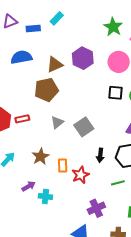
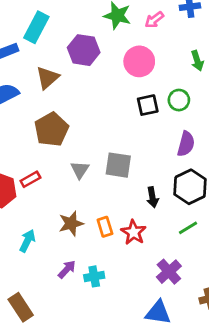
cyan rectangle: (57, 18) -> (36, 27), size x1.5
purple hexagon: (83, 58) -> (84, 50), moved
brown triangle: (55, 65) -> (47, 78), moved
gray square: (84, 127) -> (118, 165), turned -30
brown star: (41, 157) -> (71, 224), turned 30

